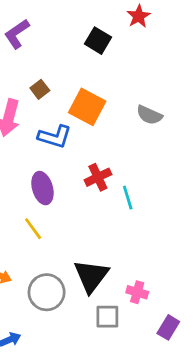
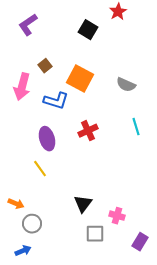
cyan line: (128, 198) -> (136, 127), moved
black triangle: (91, 276) -> (83, 204), size x0.7
gray circle: (47, 292) -> (32, 224), moved, size x0.7

